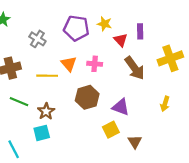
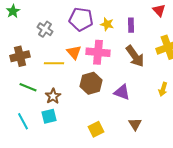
yellow star: (104, 24) -> (107, 24), moved
purple rectangle: (140, 31) -> (131, 25), moved
red triangle: (121, 40) -> (159, 10), moved
pink cross: (95, 64) -> (98, 52), size x1.6
yellow square: (111, 130) -> (96, 129), moved
cyan line: (14, 149) -> (23, 121), moved

